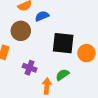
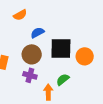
blue semicircle: (42, 16) -> (37, 33), moved
brown circle: (21, 31) -> (32, 54), moved

